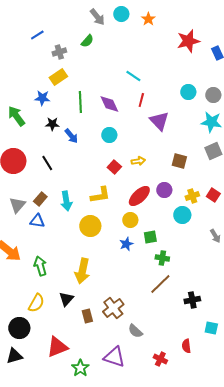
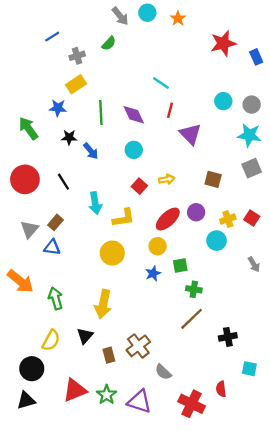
cyan arrow: (66, 201) -> (95, 203), moved
red cross: (160, 359) -> (192, 404), size x1.6
green star: (80, 368) -> (107, 395), moved

